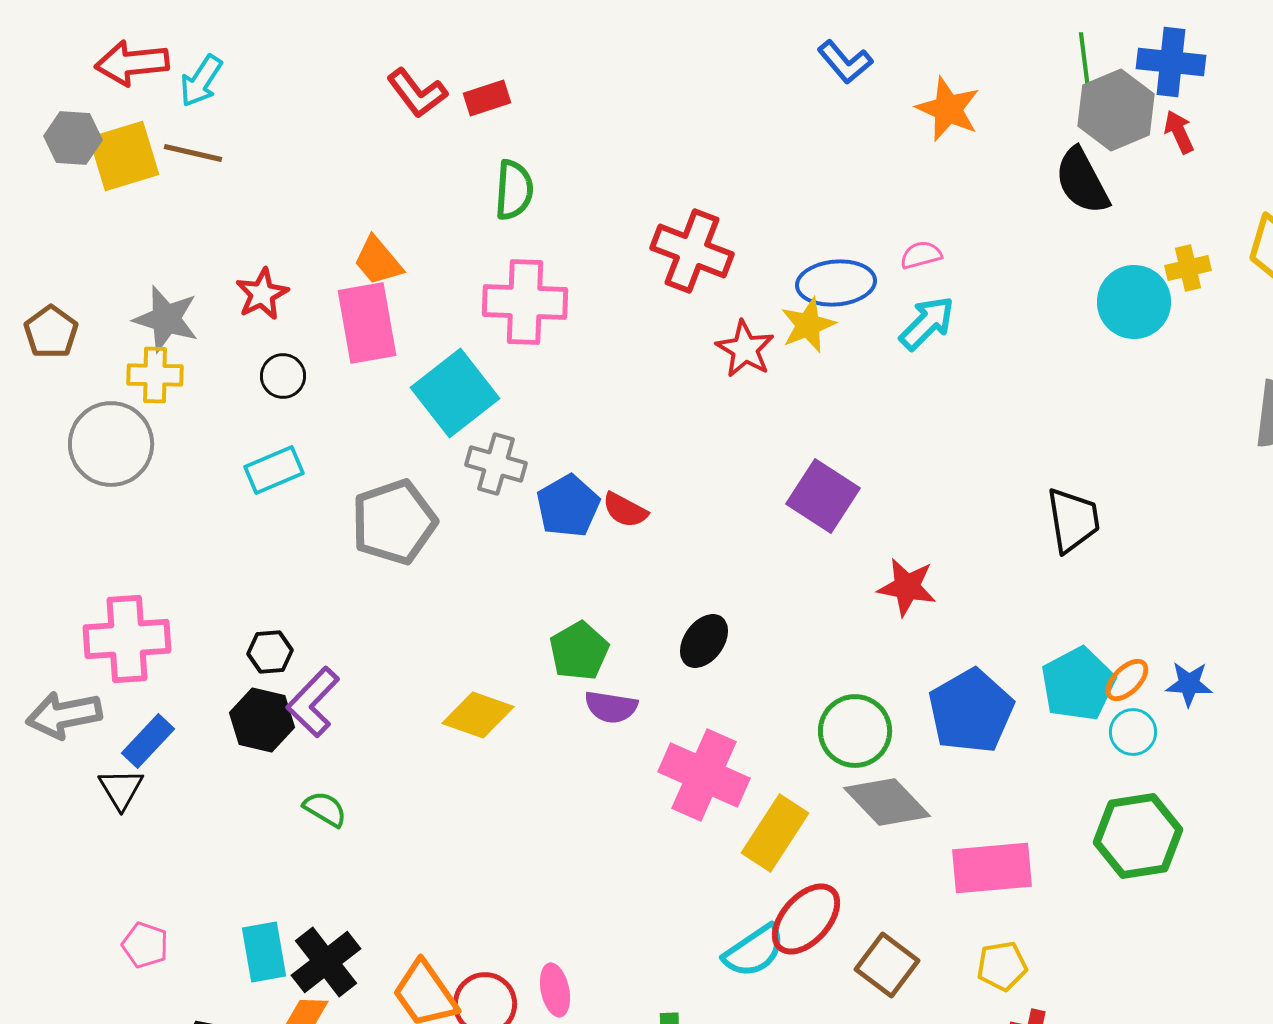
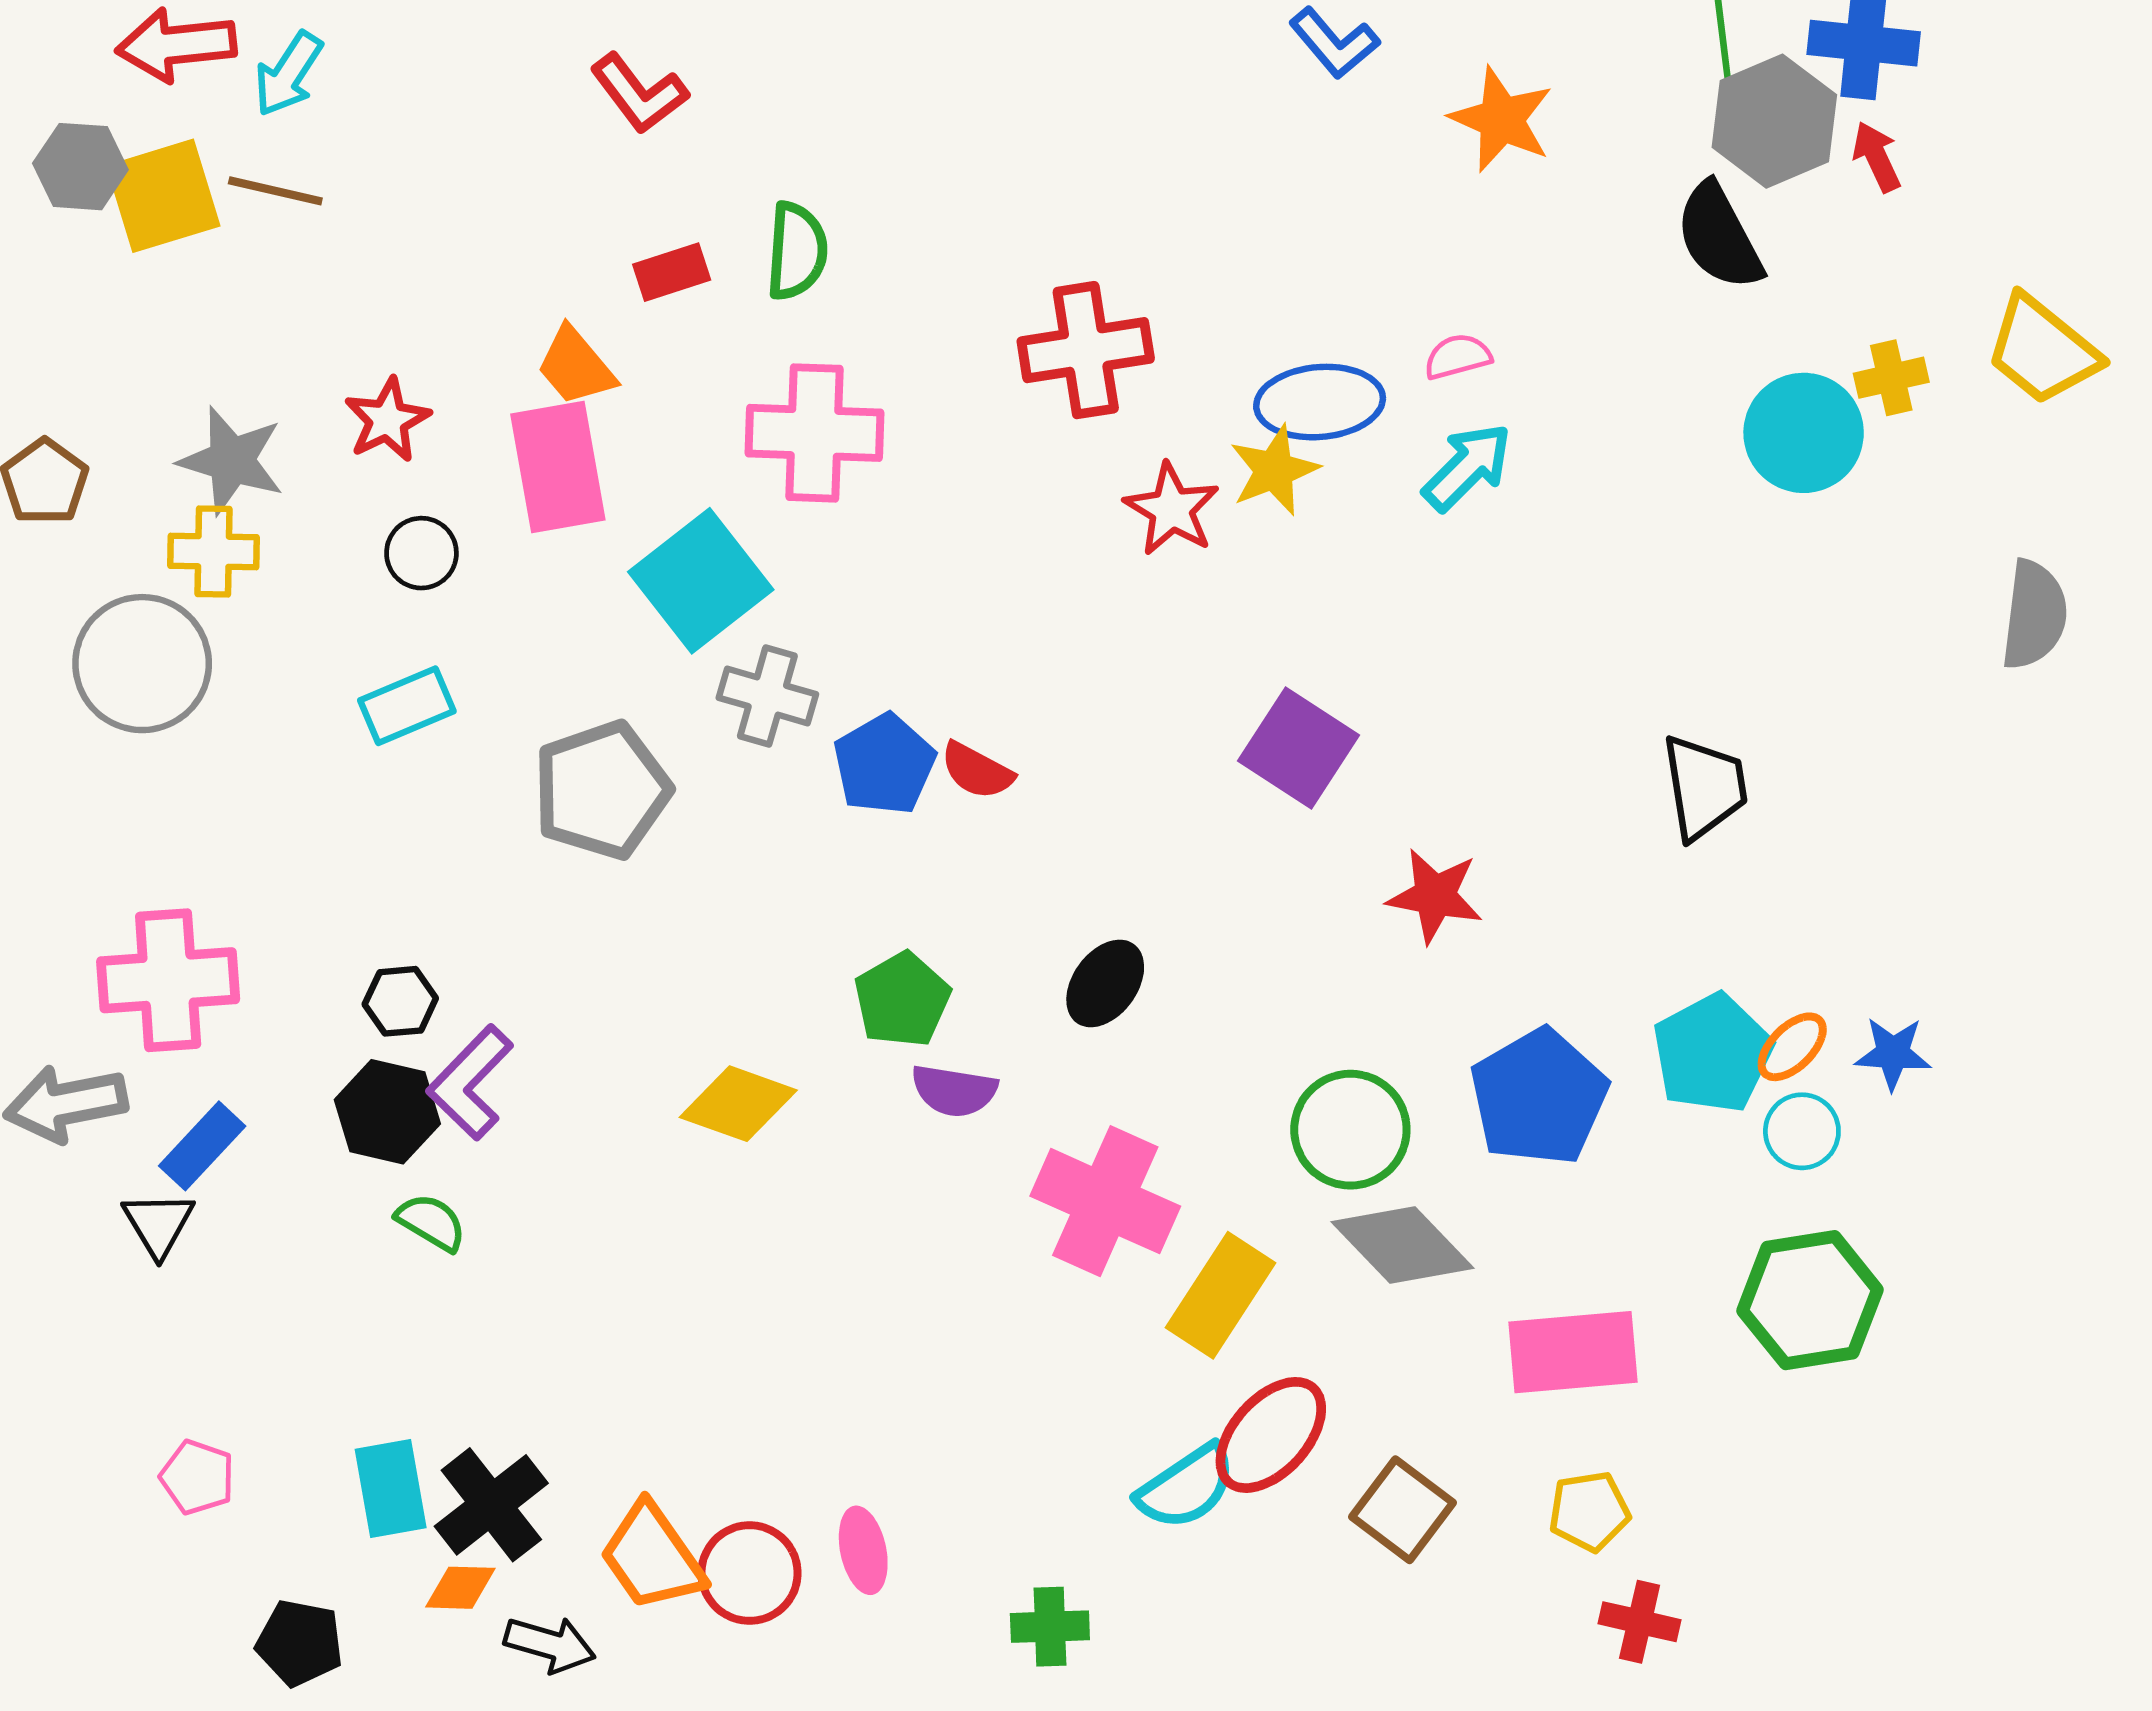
red rectangle: (487, 98) -> (672, 272), moved
red cross: (692, 251) -> (1086, 350), turned -30
green semicircle: (325, 809) -> (431, 1222), moved

